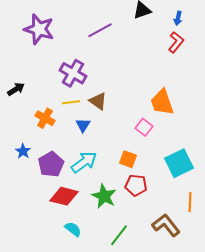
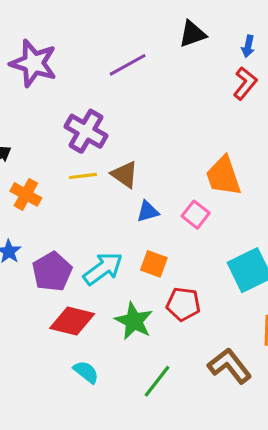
orange cross: (45, 118) -> (26, 194), moved
blue triangle: (83, 125) -> (148, 211), moved, turned 42
orange square: (128, 159) -> (154, 264), moved

